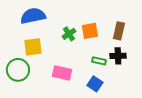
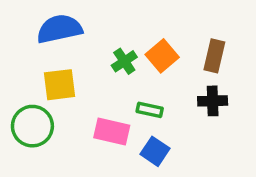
orange square: (90, 31) -> (162, 56), turned -30
green rectangle: (99, 61) -> (150, 110), moved
blue square: (95, 84) -> (155, 151), moved

